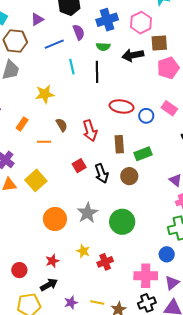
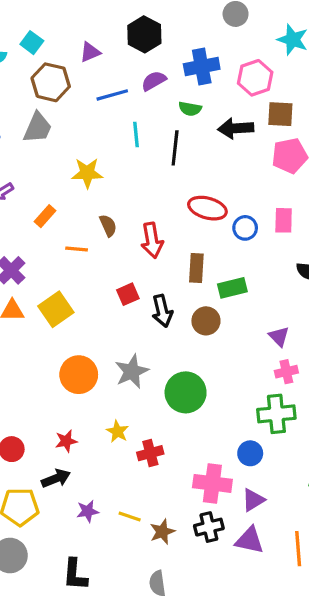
purple semicircle: (79, 32) -> (154, 81), turned -105
pink rectangle: (169, 108) -> (284, 220), turned 49

